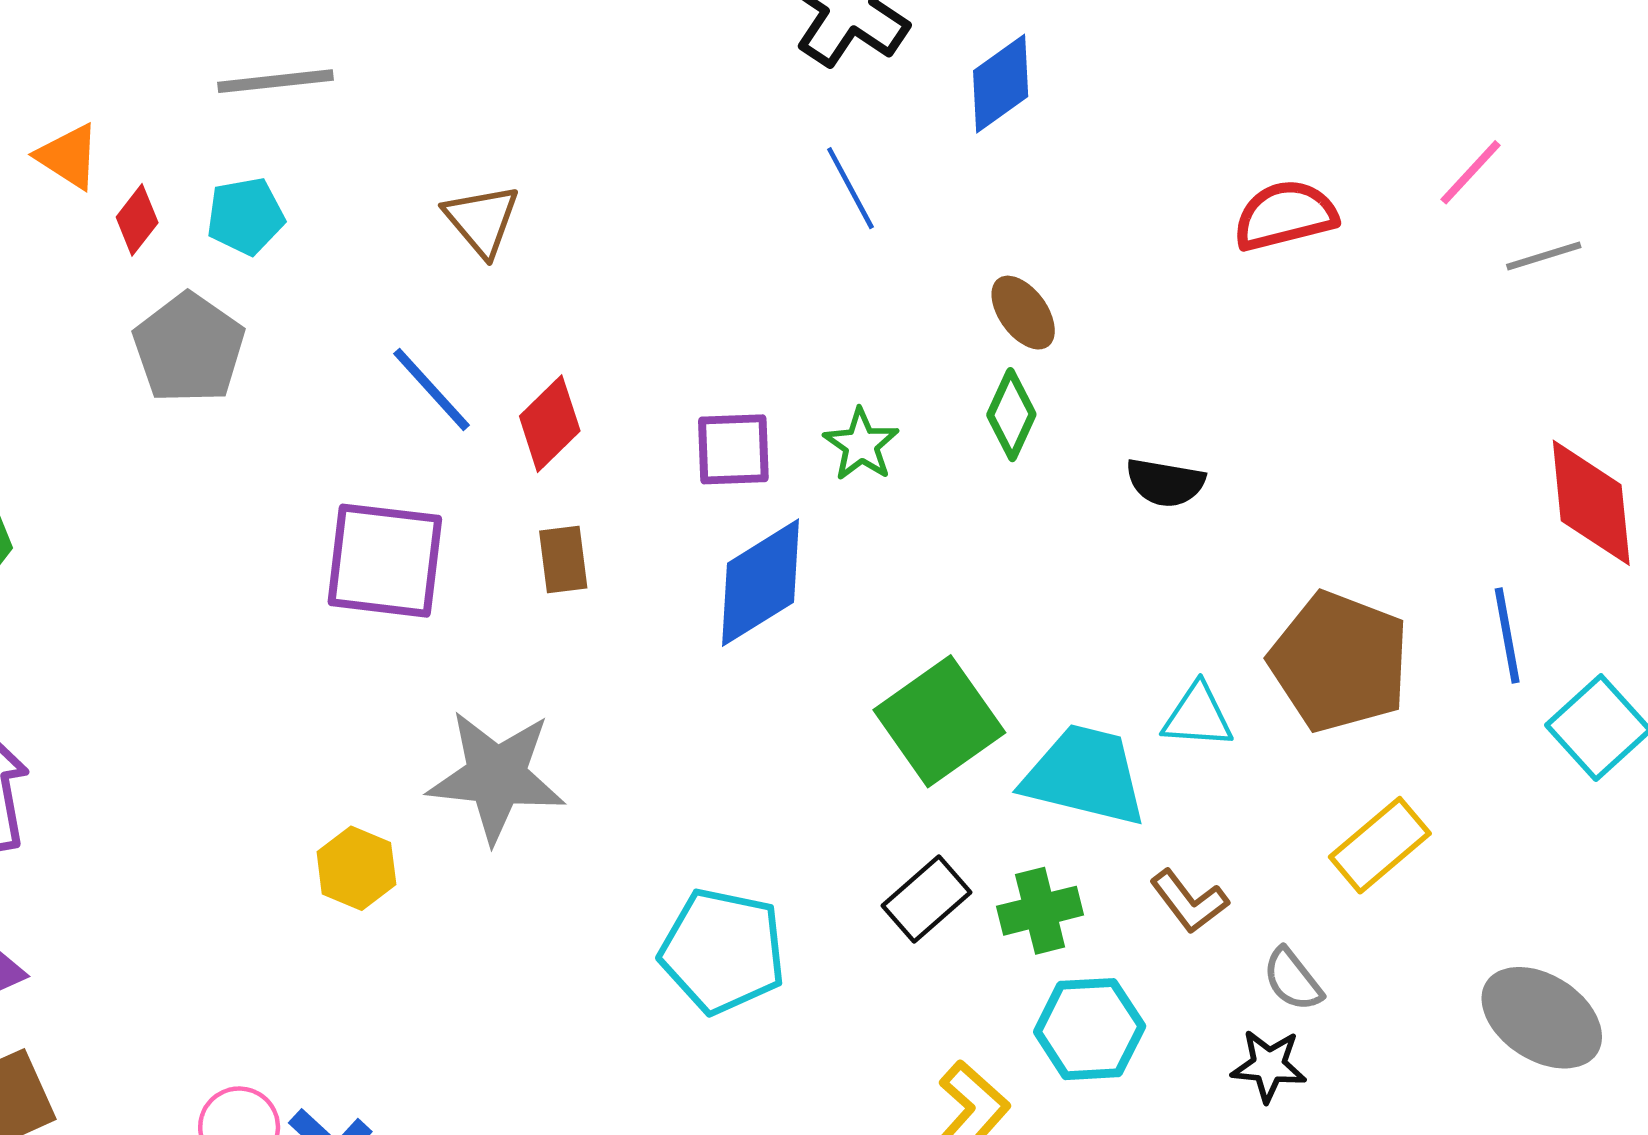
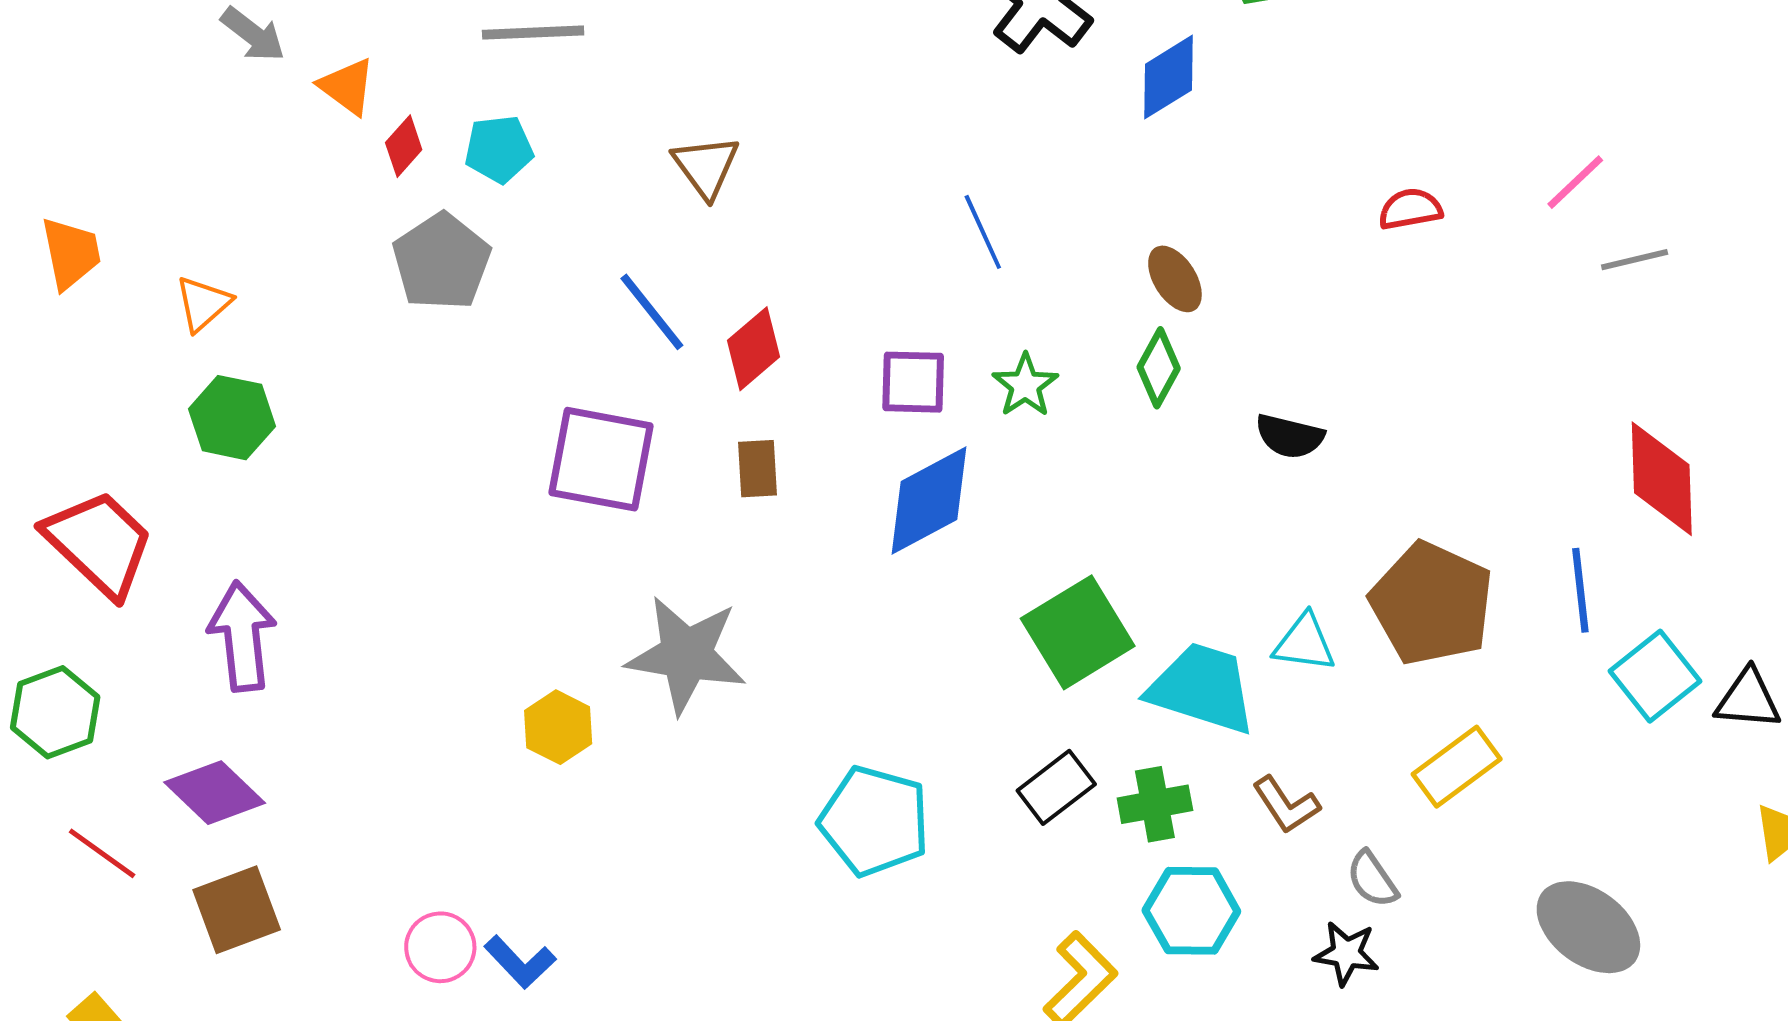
blue line: (850, 188) -> (983, 232), moved
red semicircle: (1285, 215) -> (1410, 209), size x0.7

